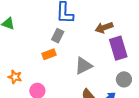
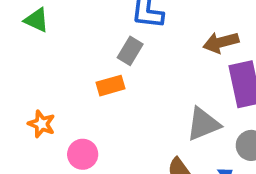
gray triangle: (83, 66) -> (203, 124), moved

